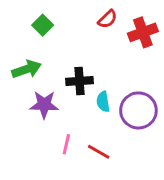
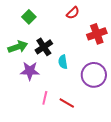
red cross: (143, 32) -> (97, 34), moved
black cross: (80, 81) -> (44, 47), moved, turned -30
cyan semicircle: (103, 102) -> (63, 62), moved

